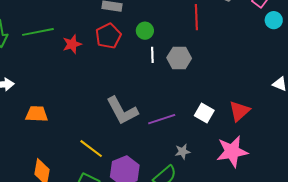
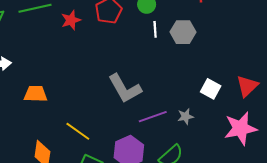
purple line: (162, 119) -> (153, 117), moved
yellow line: (91, 149) -> (78, 131), moved
gray star: (183, 152) -> (186, 116), moved

